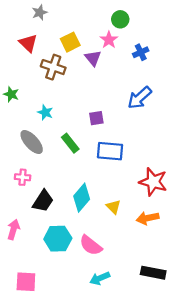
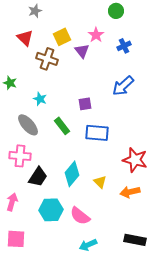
green circle: (120, 19) -> (116, 11), moved
pink cross: (23, 177) -> (20, 156), size x1.5
pink square: (26, 282) -> (16, 239), moved

